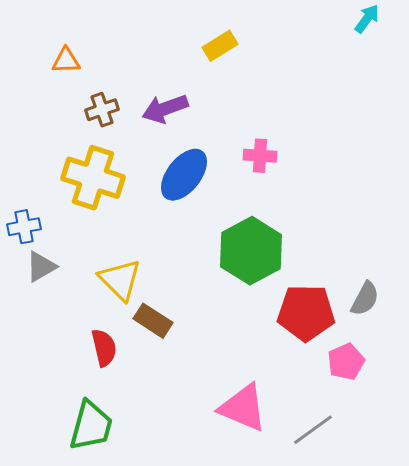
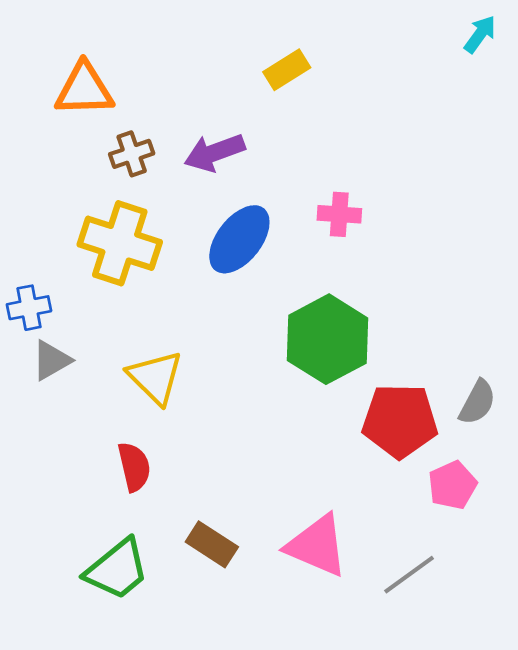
orange triangle: (66, 61) -> (84, 89), size x1.6
brown rectangle: (153, 321) -> (212, 544), moved
green trapezoid: (91, 426) -> (117, 569), turned 36

